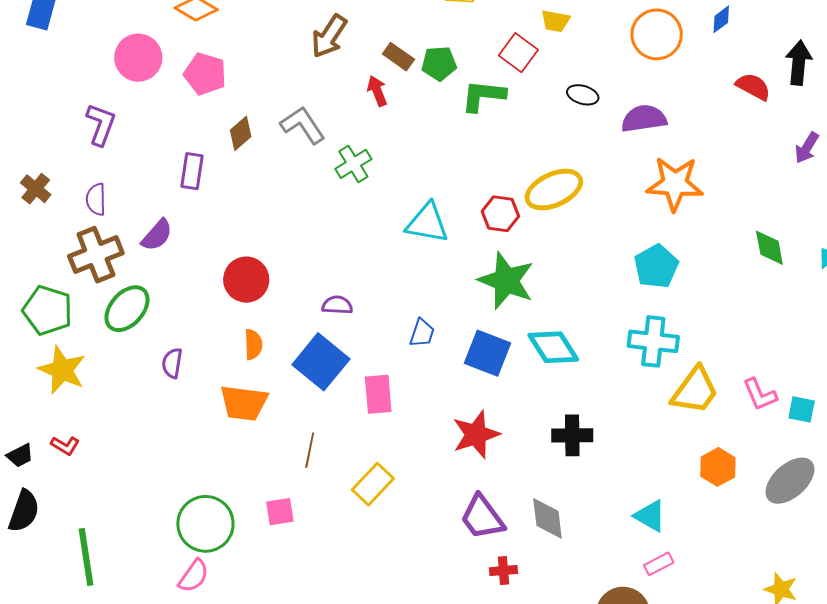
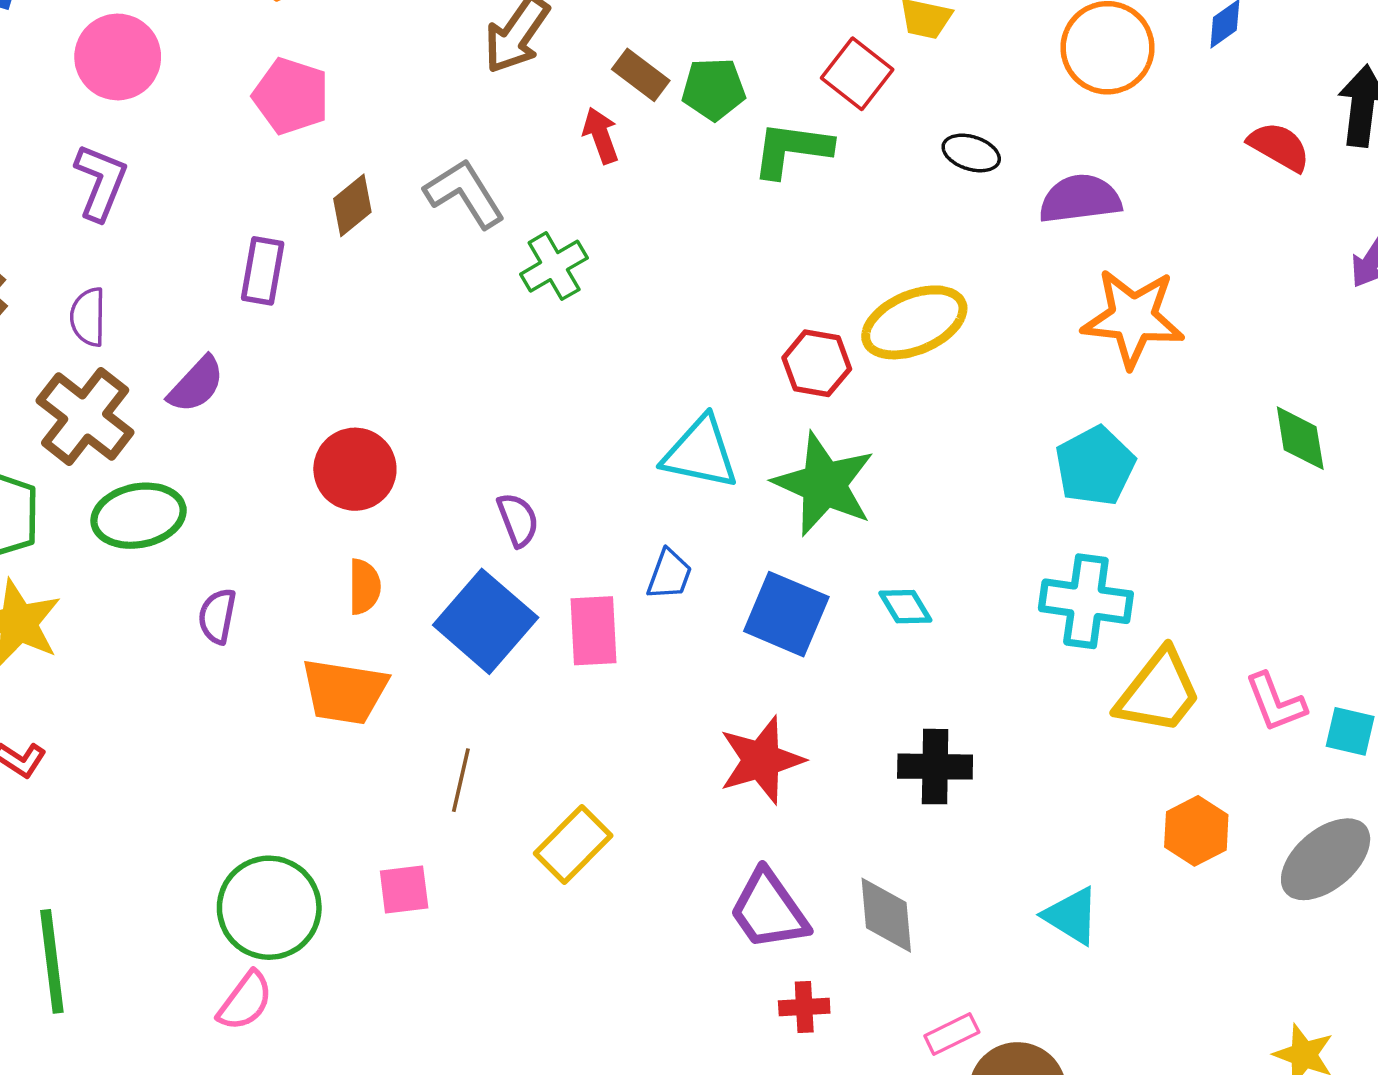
pink circle: (138, 58) -> (118, 57), moved
cyan triangle: (427, 223) -> (700, 453), moved
brown cross: (96, 255) -> (85, 417), turned -32
purple semicircle: (337, 305) -> (518, 520), turned 64
green ellipse: (127, 309) -> (139, 516), turned 36
cyan diamond: (553, 347) -> (905, 607), size x0.6
pink rectangle: (378, 394) -> (593, 631), moved
pink rectangle: (659, 564) -> (952, 1034), moved

